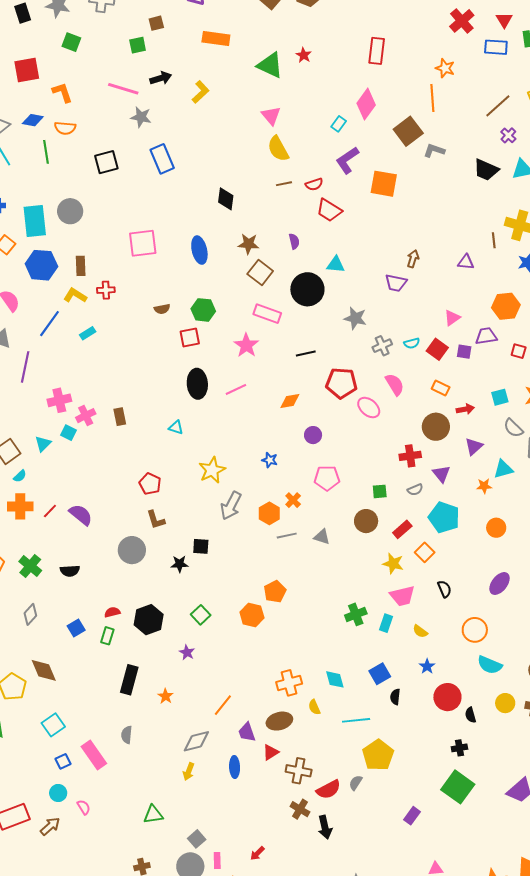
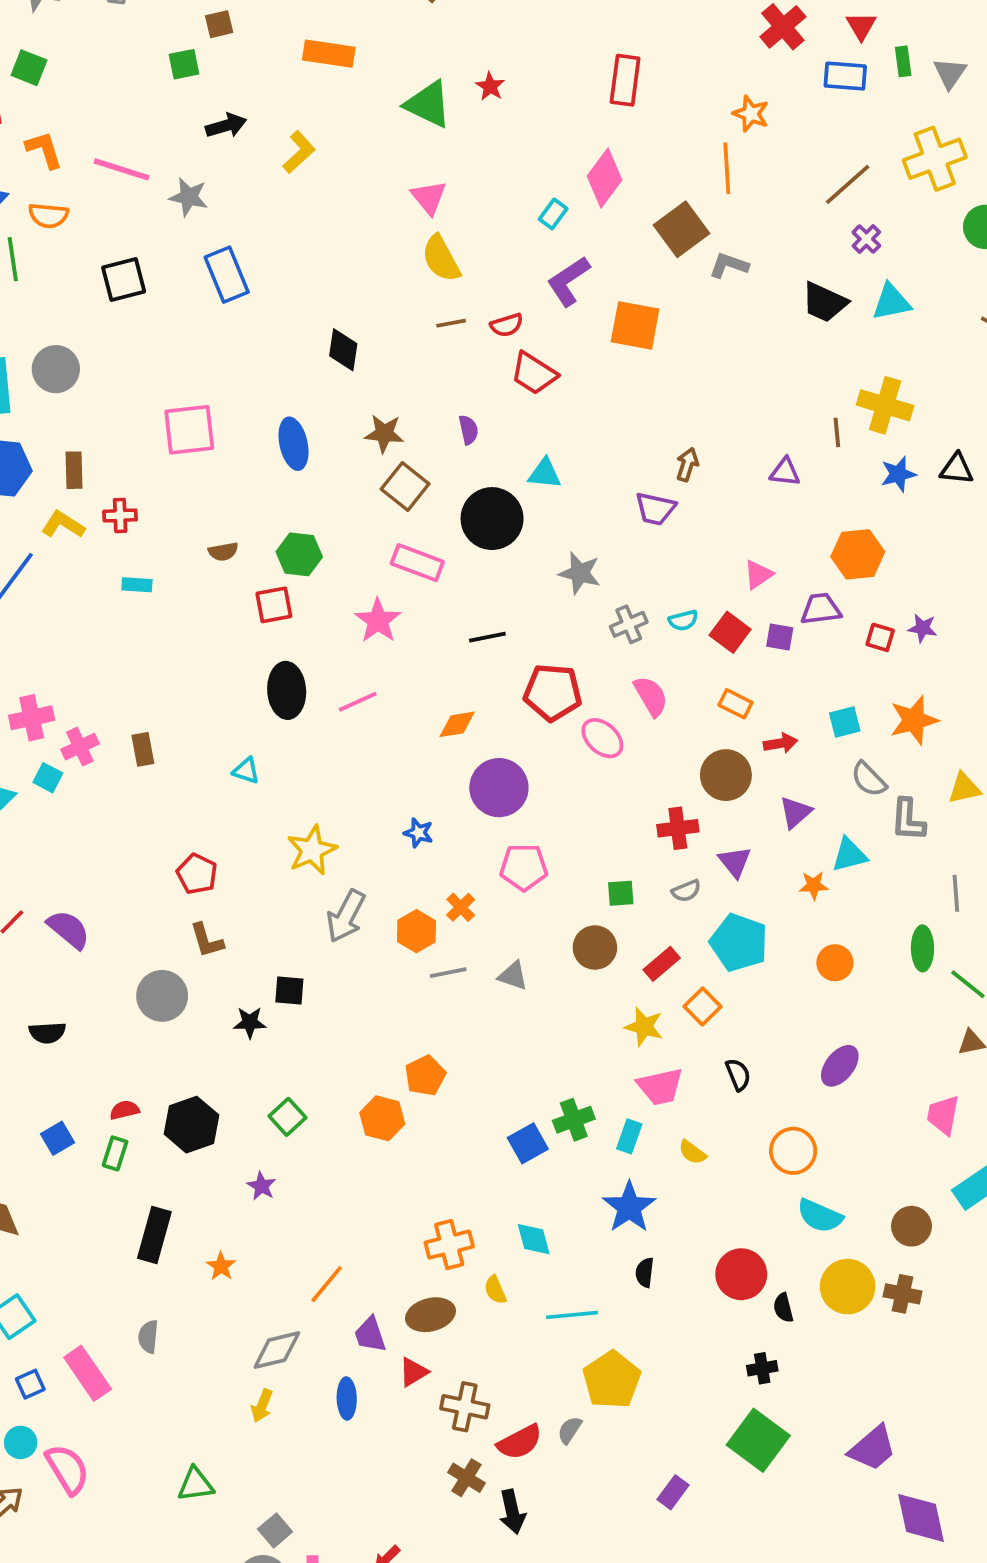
green square: (71, 42) -> (29, 68), moved
pink line: (123, 89) -> (122, 169), moved
cyan rectangle: (88, 333) -> (137, 585), moved, turned 35
purple circle: (313, 435) -> (499, 788), size x1.8
blue star: (427, 666) -> (629, 1207), moved, size x1.8
blue square: (380, 674) -> (528, 1143), moved
yellow circle: (505, 703) -> (848, 1287), size x1.5
pink semicircle: (84, 807) -> (67, 1469), size x1.8

